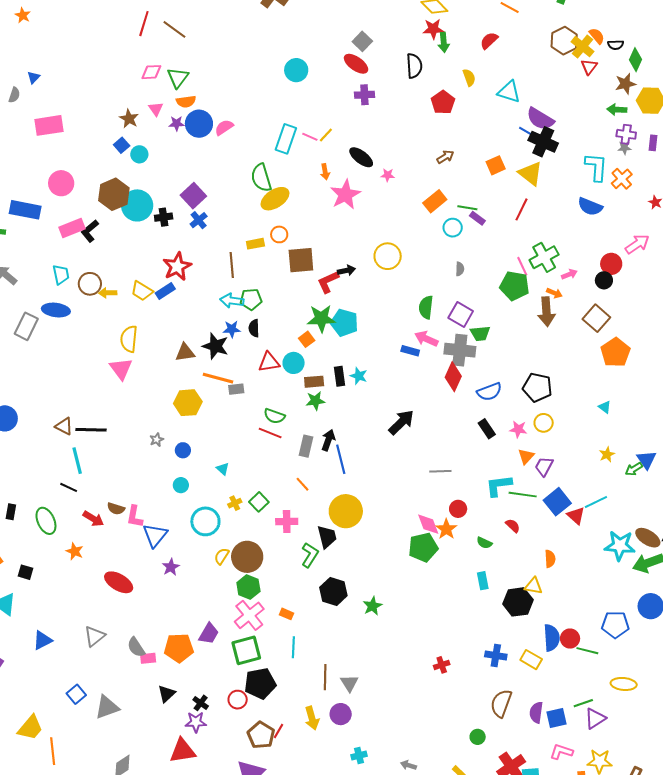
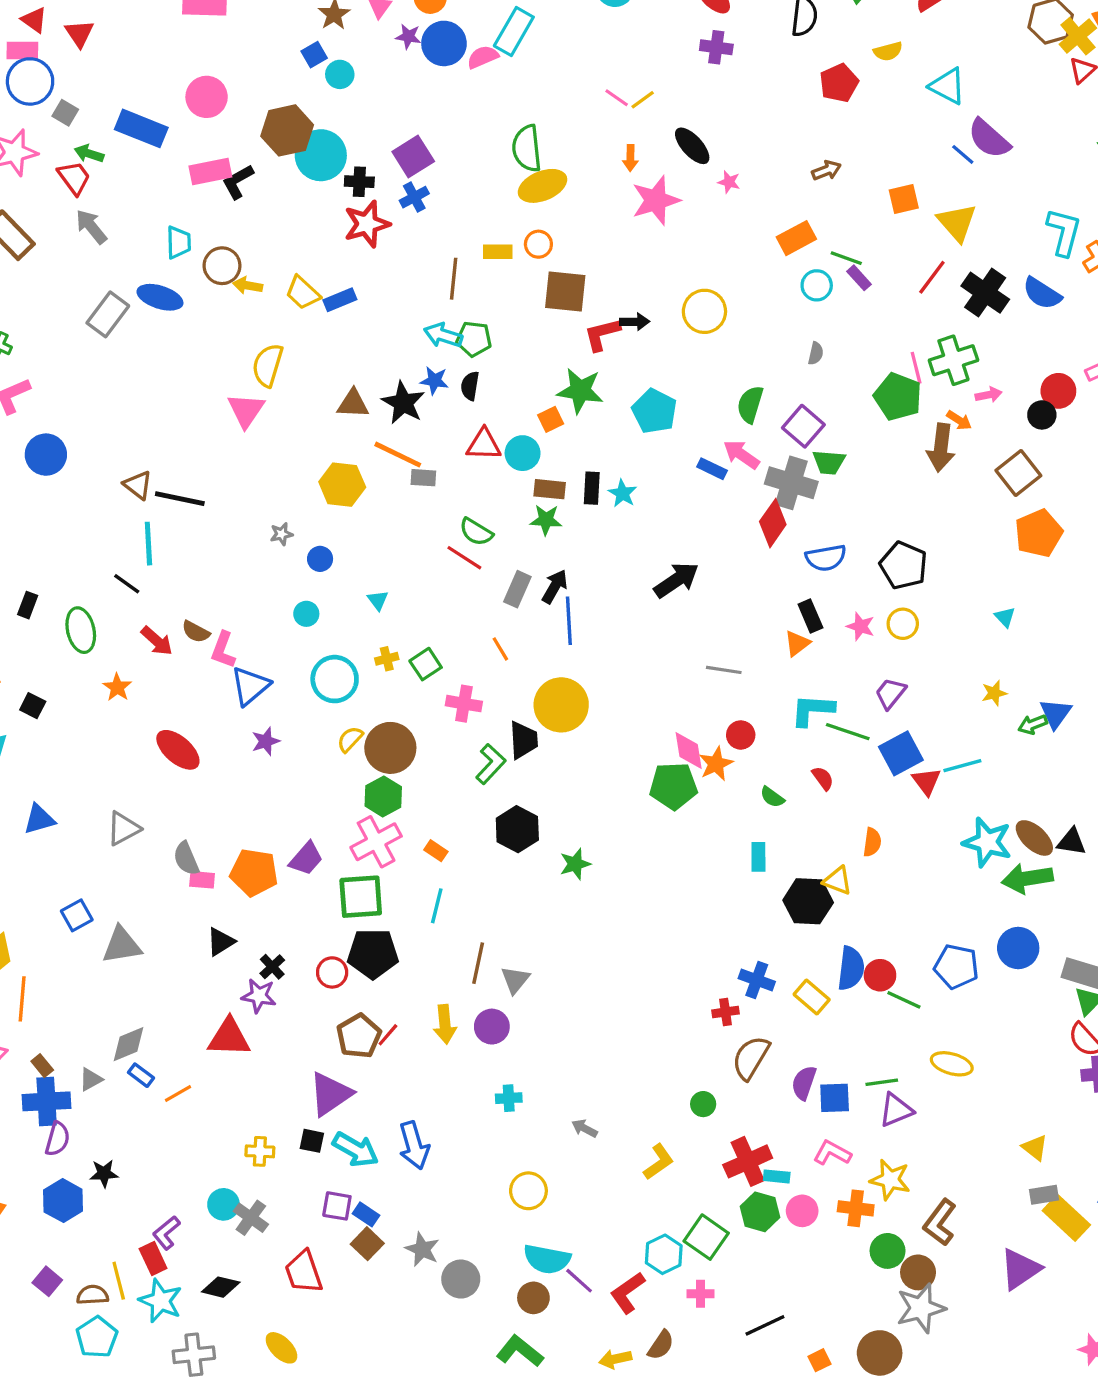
yellow semicircle: (469, 78) -> (888, 51), turned 84
cyan rectangle: (286, 139) -> (514, 31), moved
black cross: (543, 142) -> (985, 293), moved
red star: (177, 267) -> (367, 224), moved
cyan pentagon: (344, 323) -> (654, 411), moved
orange triangle: (526, 456) -> (797, 643), moved
red cross: (442, 665) -> (725, 1012), moved

